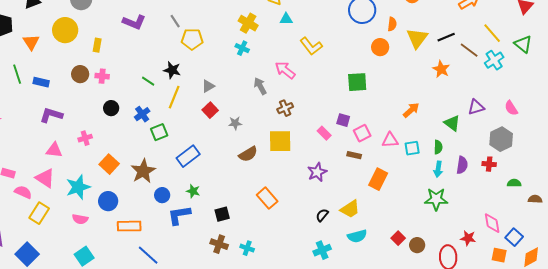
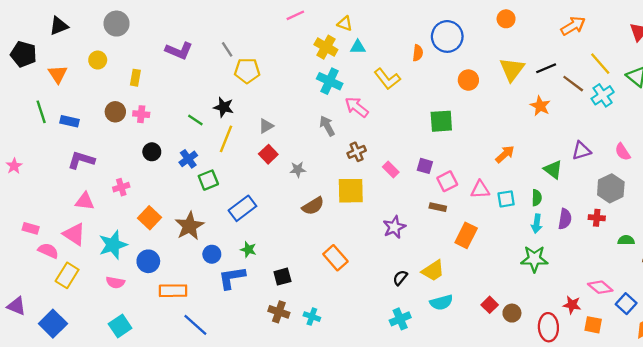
yellow cross: (248, 23) -> (326, 47), moved
orange semicircle: (392, 24) -> (418, 53), moved
yellow circle: (65, 30) -> (98, 60), size x0.6
cyan cross: (242, 48) -> (330, 81), moved, size x1.5
pink rectangle: (324, 133) -> (391, 169), moved
pink diamond: (492, 223) -> (600, 287), turned -40
orange square: (499, 255) -> (593, 325), moved

